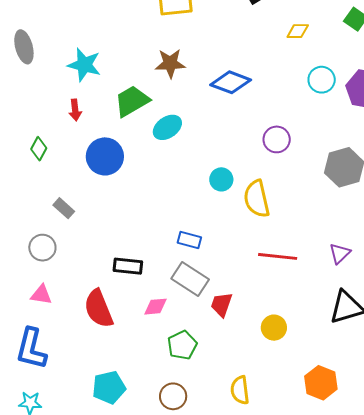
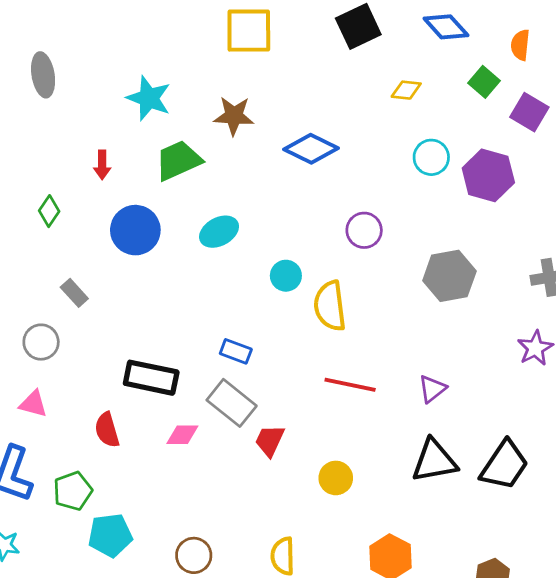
cyan star: (84, 65) -> (149, 98), moved
cyan ellipse: (167, 127) -> (219, 232), moved
black rectangle: (128, 266) -> (151, 378), size x1.4
red semicircle: (99, 309) -> (107, 430), size x0.7
green pentagon: (182, 345) -> (73, 491), moved

